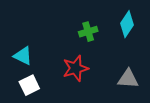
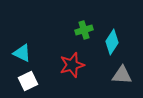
cyan diamond: (127, 24) -> (112, 42), moved

